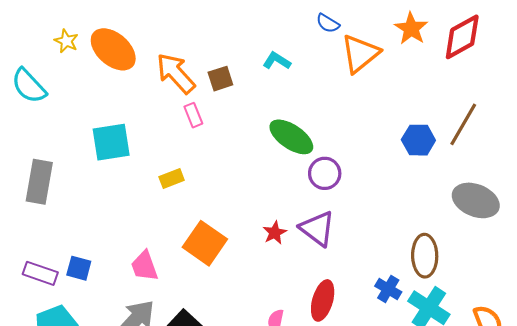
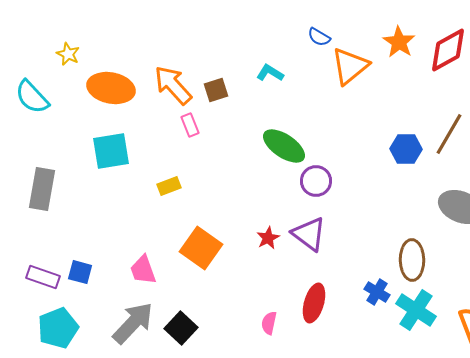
orange ellipse: (113, 49) -> (111, 88), moved, turned -30

